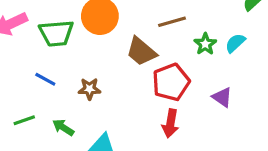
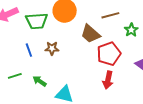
blue line: (45, 79) -> (29, 50), turned 40
brown star: (90, 89) -> (52, 48), moved

